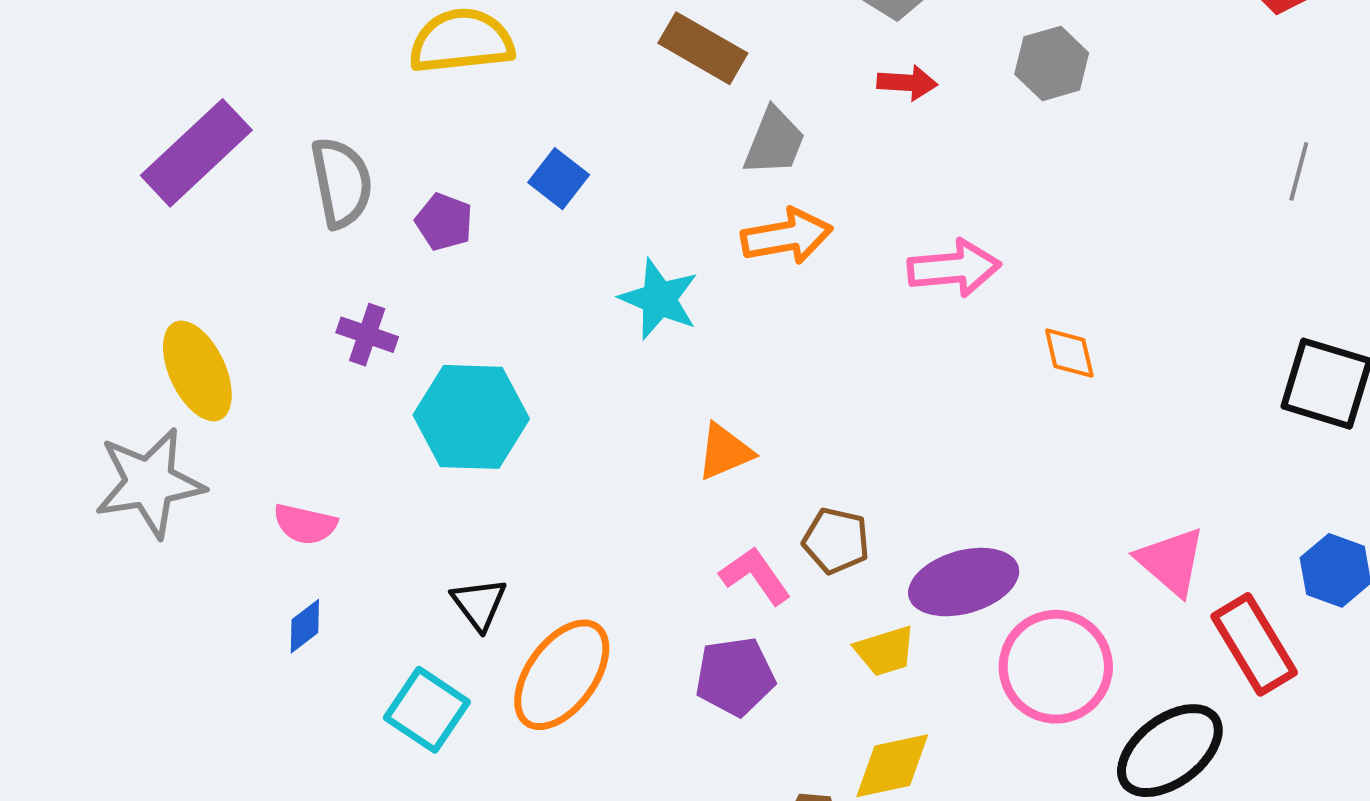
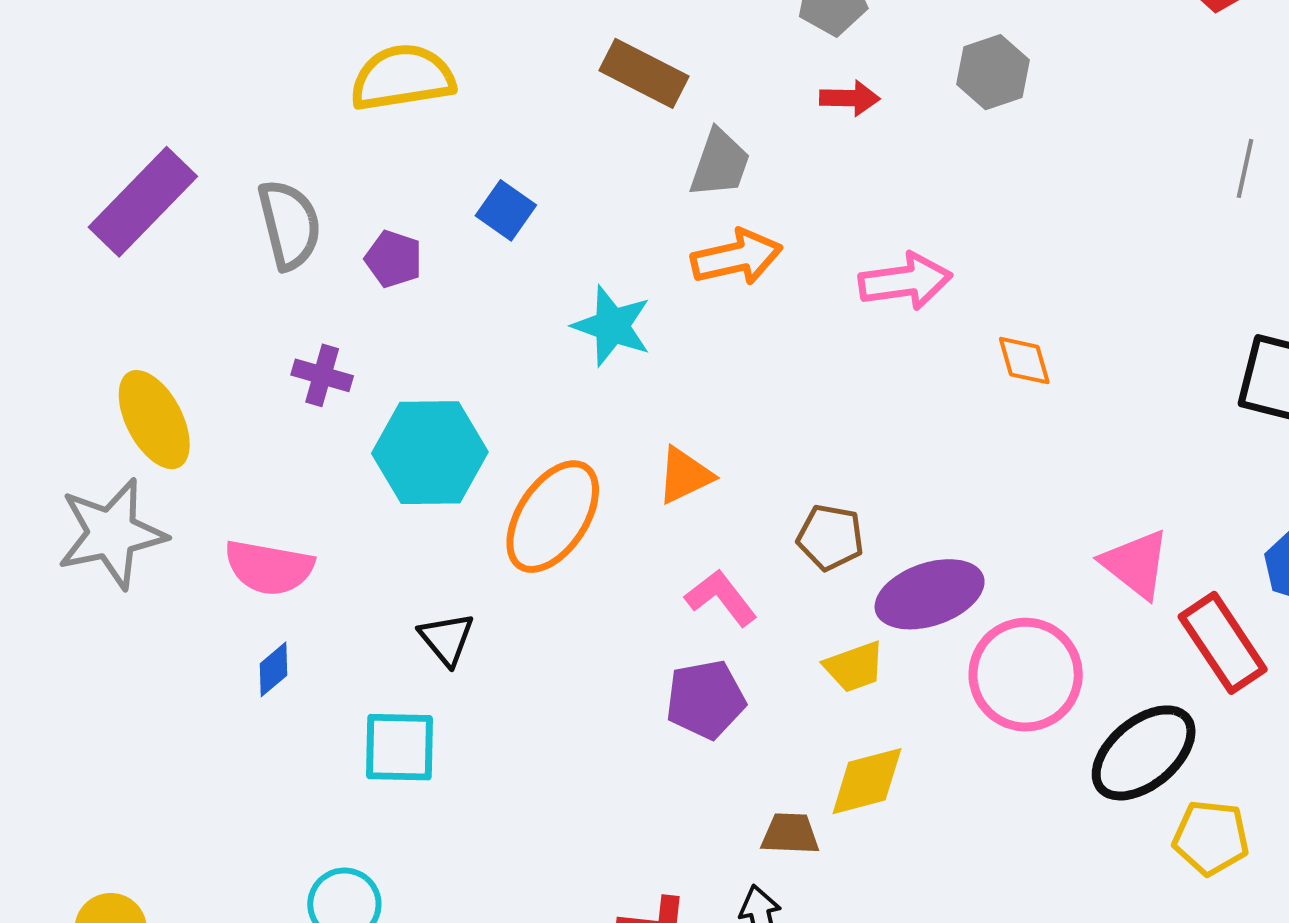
pink semicircle: (305, 524) -> (269, 567), size x1.4
brown pentagon: (836, 541) -> (830, 537), moved
orange ellipse: (562, 675) -> (553, 517), moved
cyan square: (427, 710) -> (399, 747), turned -30

